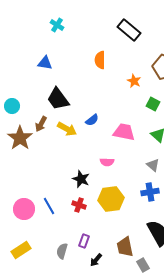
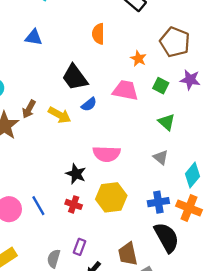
black trapezoid: (58, 99) -> (75, 77), moved
pink trapezoid: (124, 132) -> (125, 90), moved
pink semicircle: (107, 162) -> (107, 154), size x1.6
blue cross: (150, 192) -> (158, 202), moved

